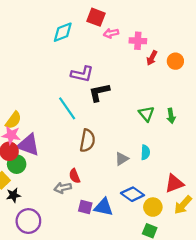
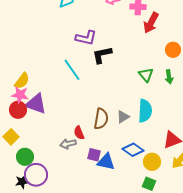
red arrow: (152, 58) -> (151, 23), size x1.5
orange circle: (175, 61) -> (173, 50), moved
brown semicircle: (87, 141) -> (101, 119), moved
cyan semicircle: (145, 152) -> (145, 111), size x1.6
green circle: (17, 164) -> (25, 157), moved
black star: (13, 195) -> (22, 182), moved
purple square: (85, 207) -> (94, 155), moved

